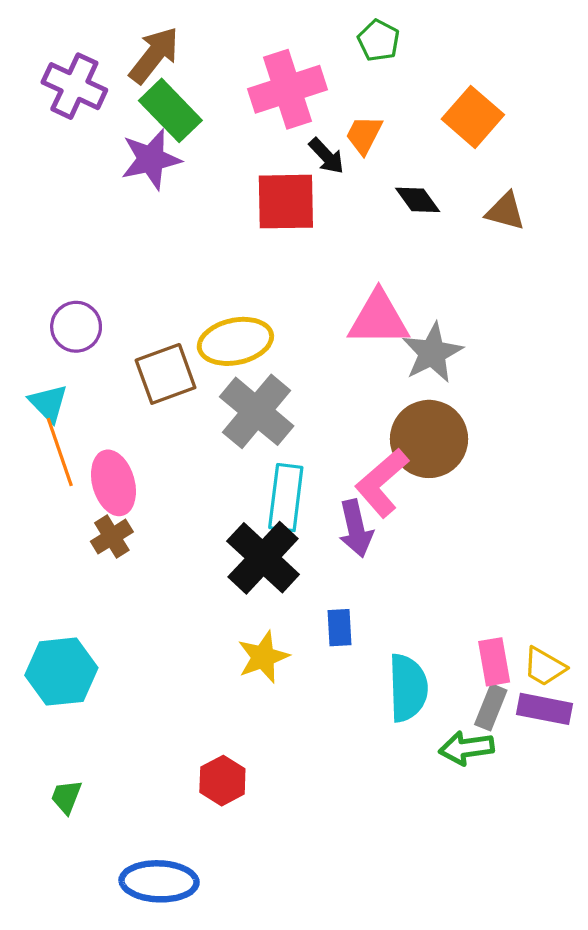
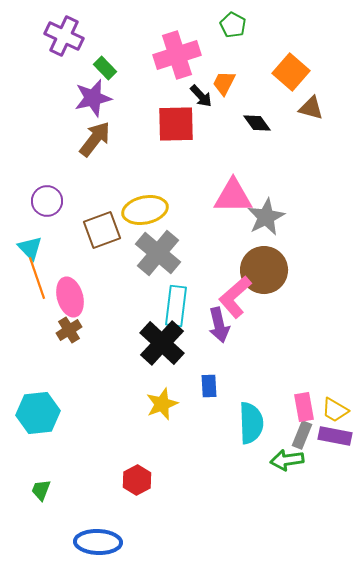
brown arrow: (154, 55) -> (95, 139), moved
purple cross: (74, 86) -> (64, 36), moved
green rectangle: (170, 110) -> (105, 68), size x0.6
brown triangle: (505, 211) -> (311, 108), moved

